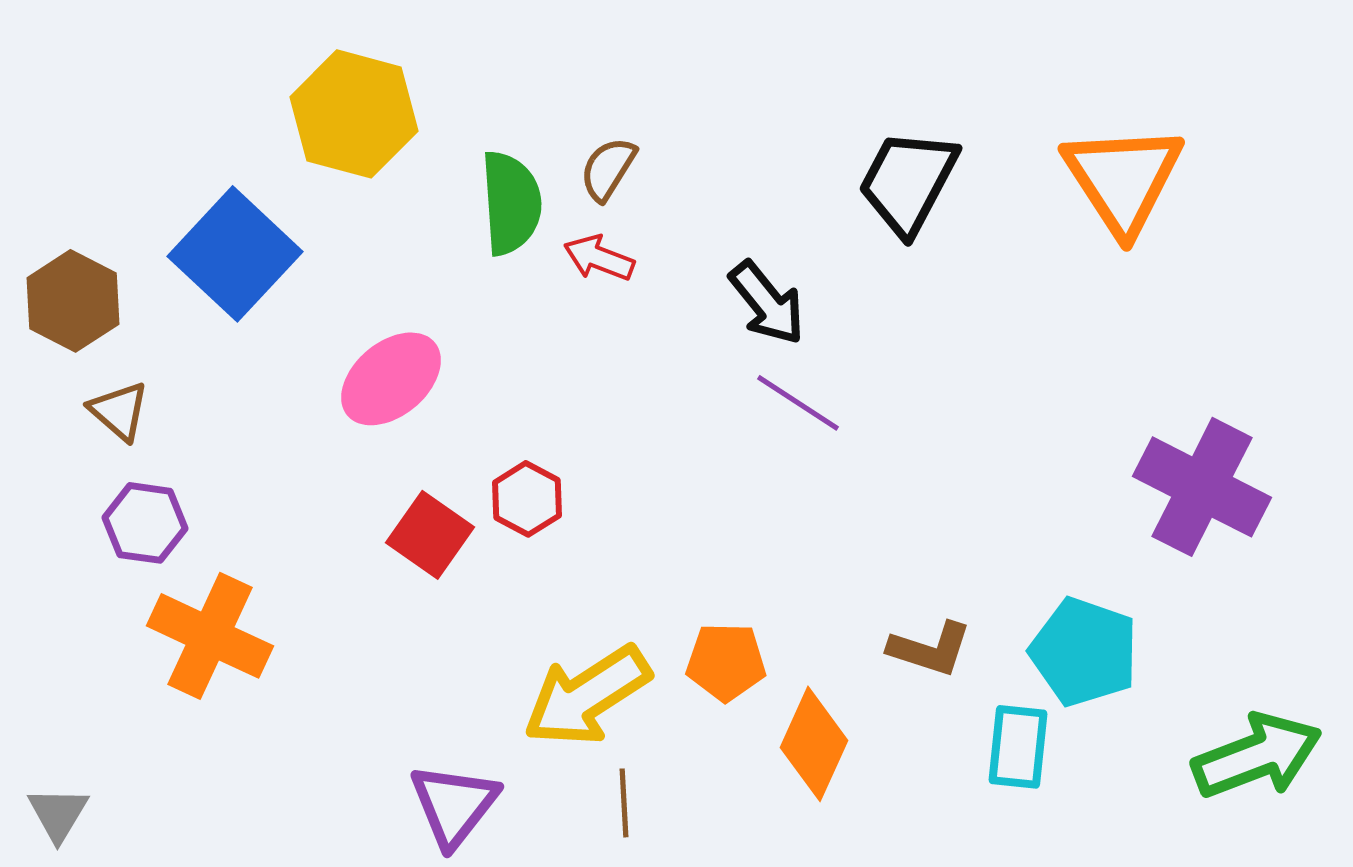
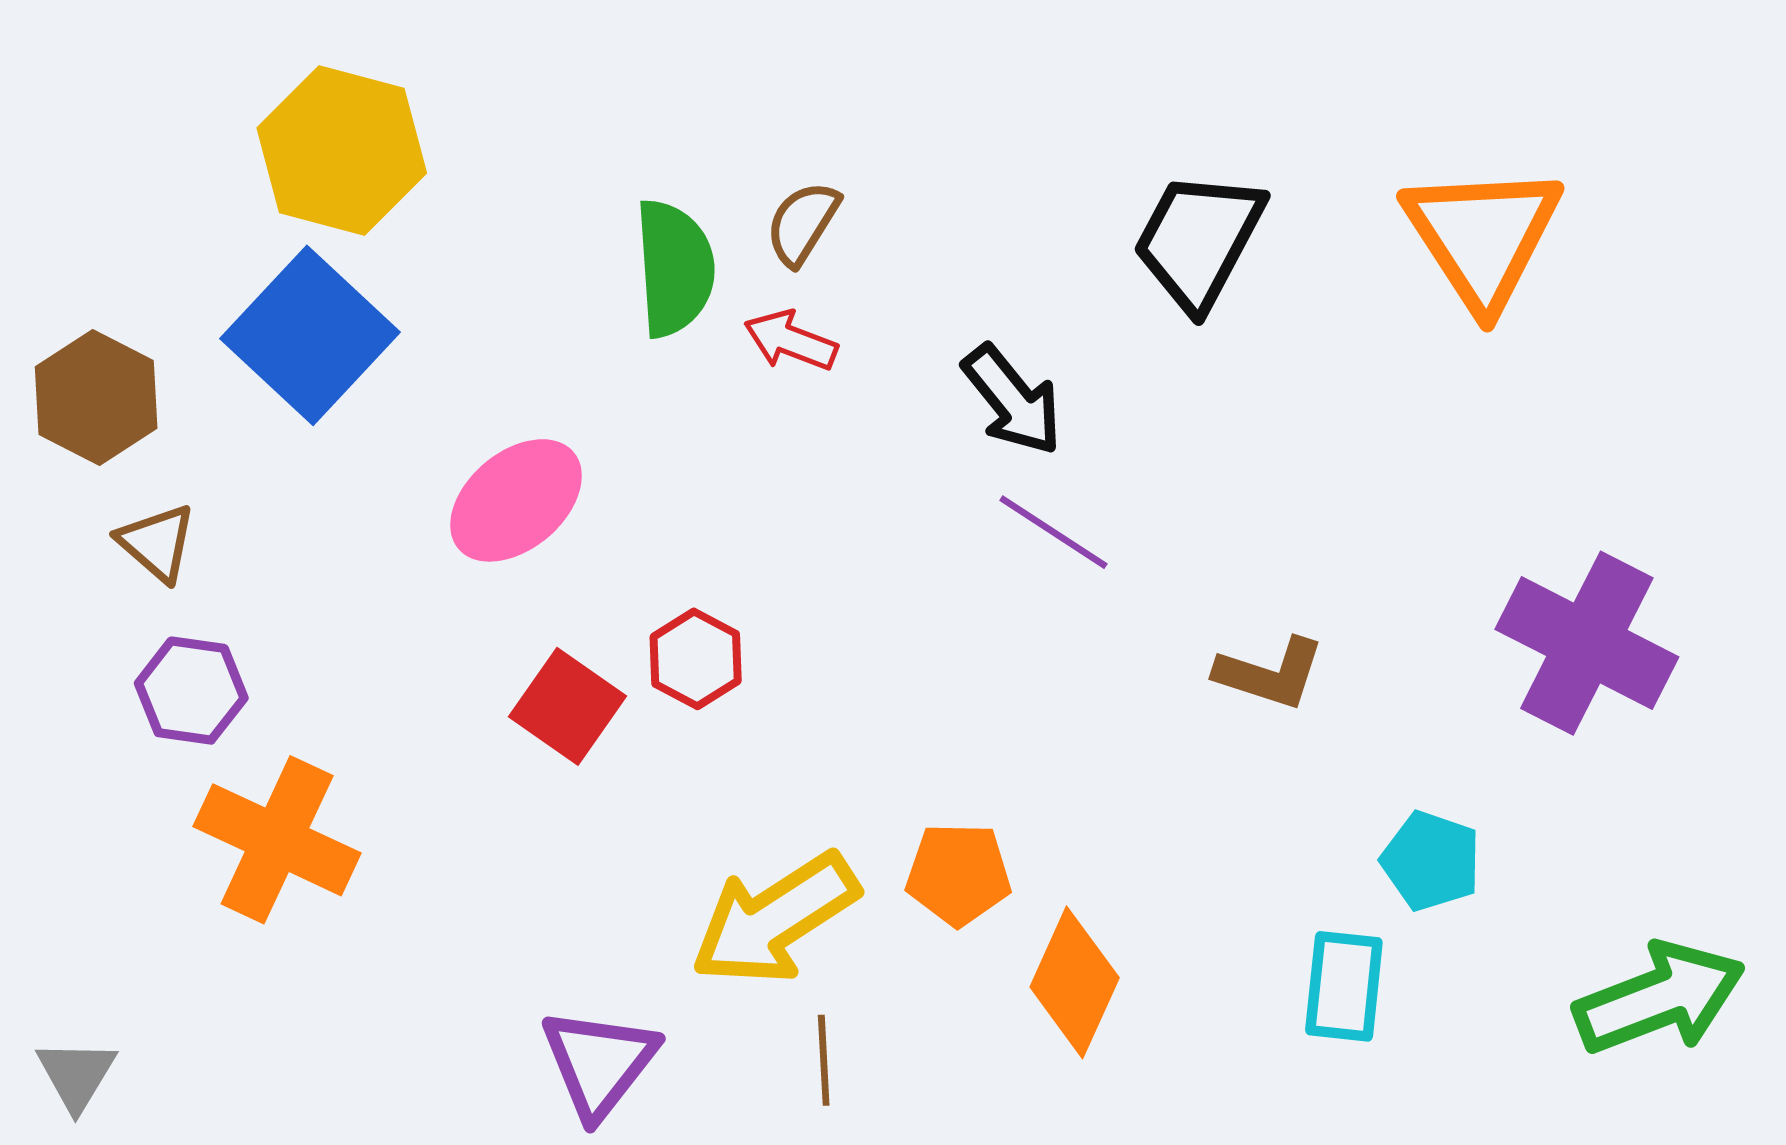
yellow hexagon: (354, 114) -> (342, 151), moved
brown L-shape: (930, 649) -> (1270, 673), moved
cyan pentagon: (1084, 652) -> (1431, 861), size x0.7

